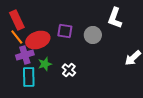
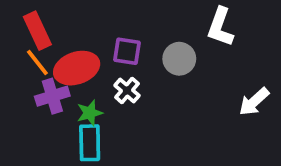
white cross: (69, 70) -> (127, 90), moved
cyan rectangle: (29, 77) -> (90, 143), moved

